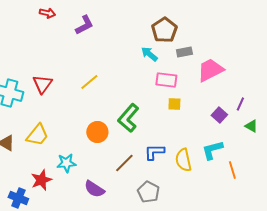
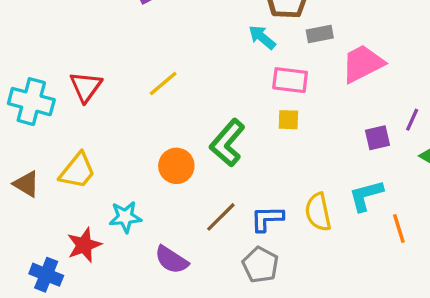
yellow square: (174, 104) -> (288, 120), moved
purple square: (219, 115) -> (377, 138), turned 35
blue L-shape: (154, 152) -> (267, 219), moved

